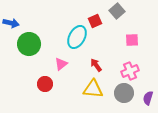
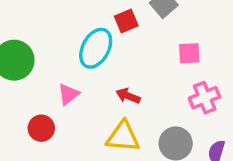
red arrow: (96, 65) -> (128, 96), turned -32
pink cross: (130, 71) -> (205, 98), moved

